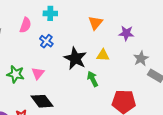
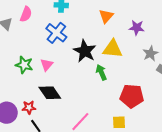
pink semicircle: (25, 25) -> (26, 14), moved
blue cross: (46, 41) -> (56, 33), size x1.5
yellow triangle: (103, 55) -> (113, 49), size x1.5

